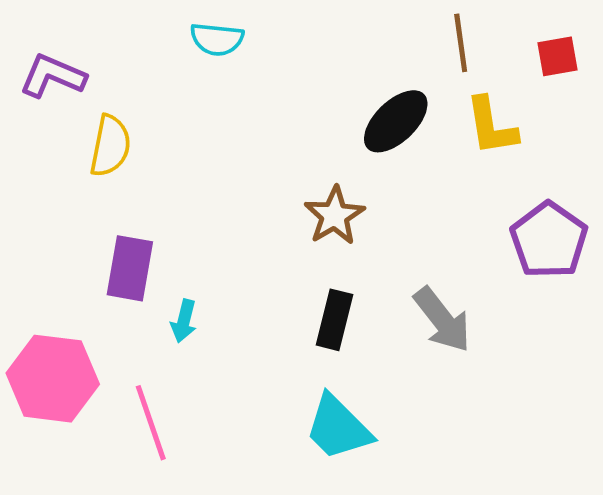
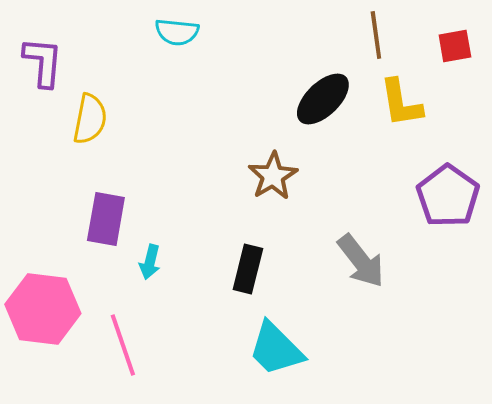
purple L-shape: (53, 76) -> (43, 62), turned 72
black rectangle: (334, 320) -> (248, 269), moved

